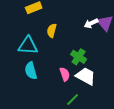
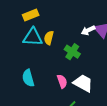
cyan triangle: (28, 45) -> (33, 37), moved
green cross: (79, 57) -> (72, 52), moved

